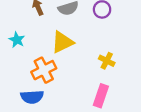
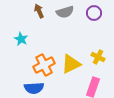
yellow triangle: (62, 42) -> (71, 64), moved

